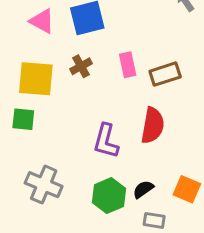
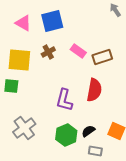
pink rectangle: (128, 65) -> (78, 51), turned -42
gray cross: (44, 185) -> (24, 128), turned 30

